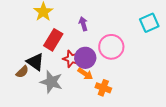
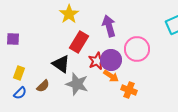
purple arrow: (83, 24) -> (109, 26), size x1.5
red star: (71, 59) -> (97, 61), turned 30
brown semicircle: (22, 72) -> (43, 86), moved

